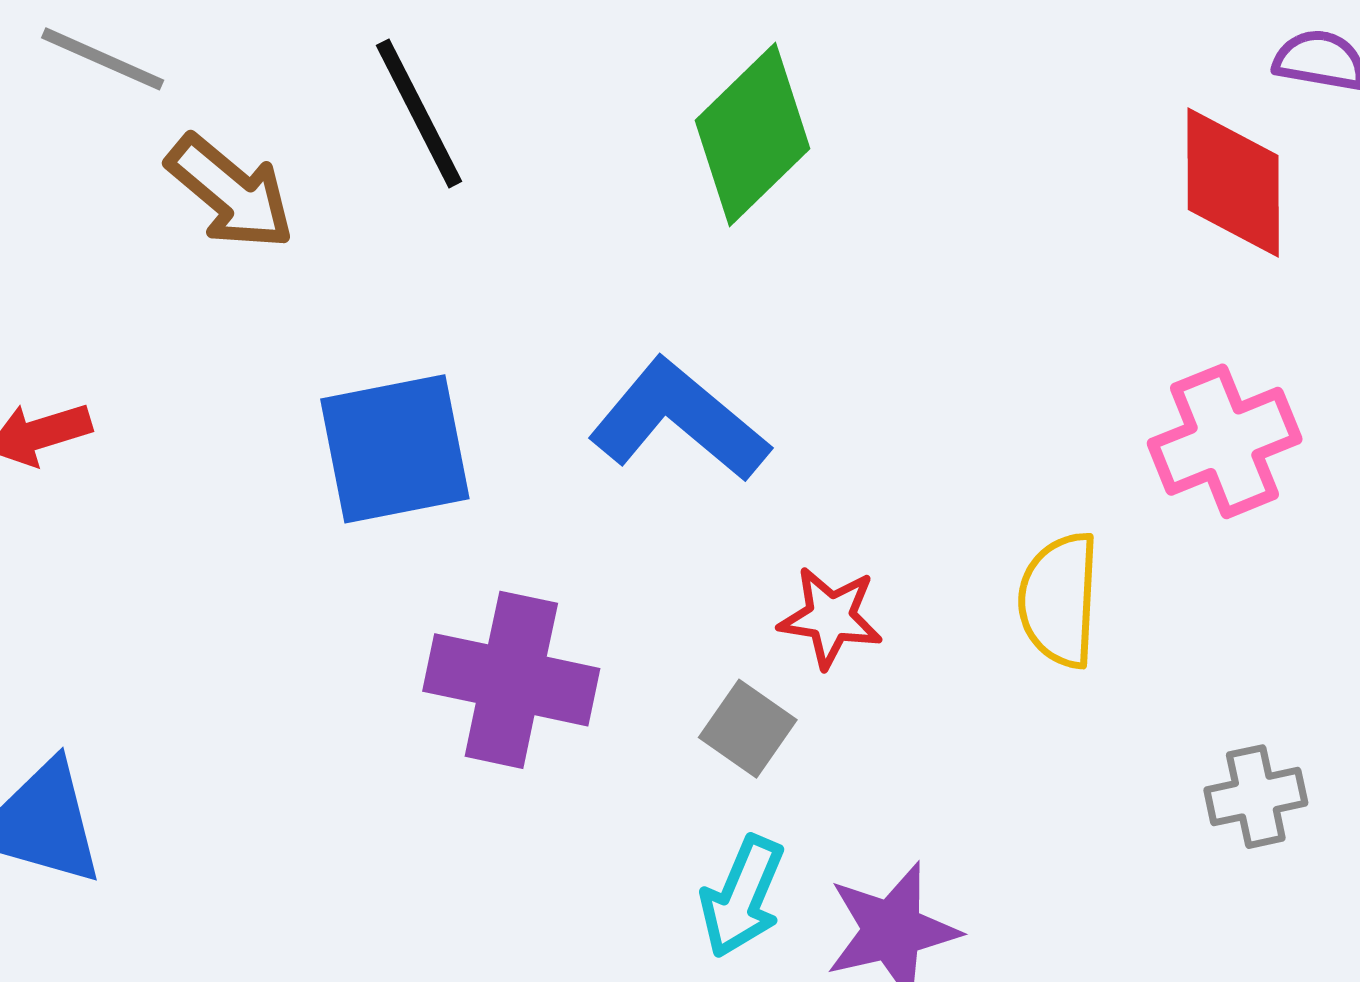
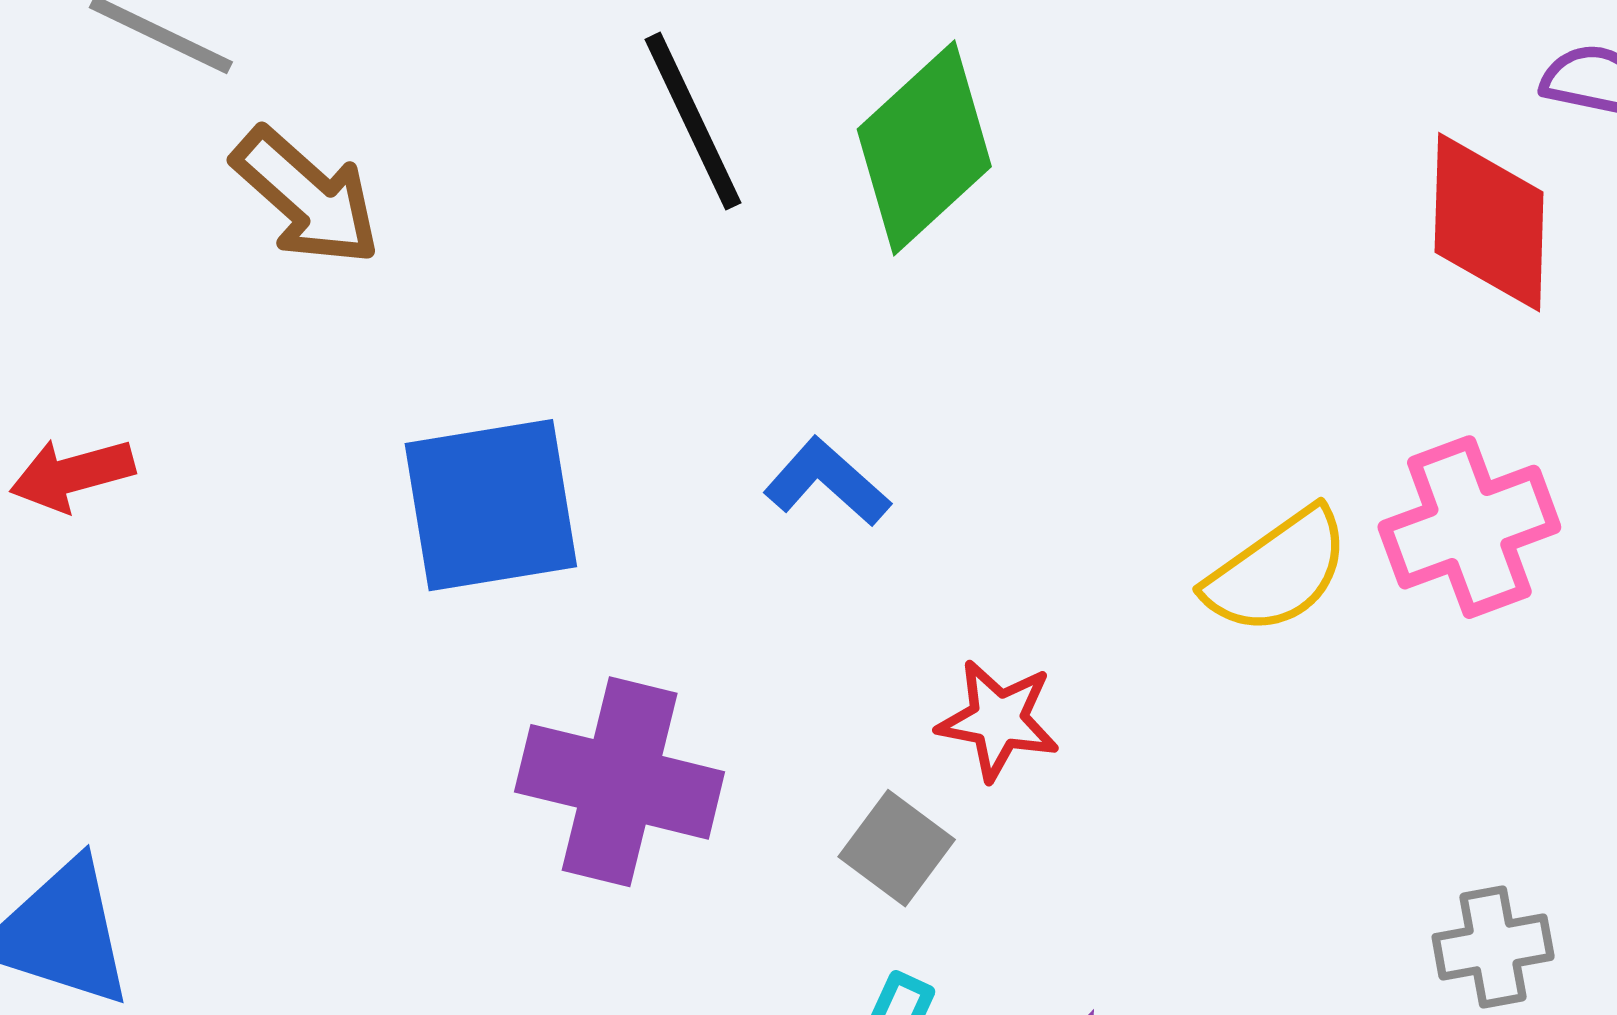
black line: (419, 113) -> (693, 121), moved
blue L-shape: (679, 420) -> (827, 482), size x0.6
yellow semicircle: (1059, 600) -> (1277, 571), moved, turned -130

